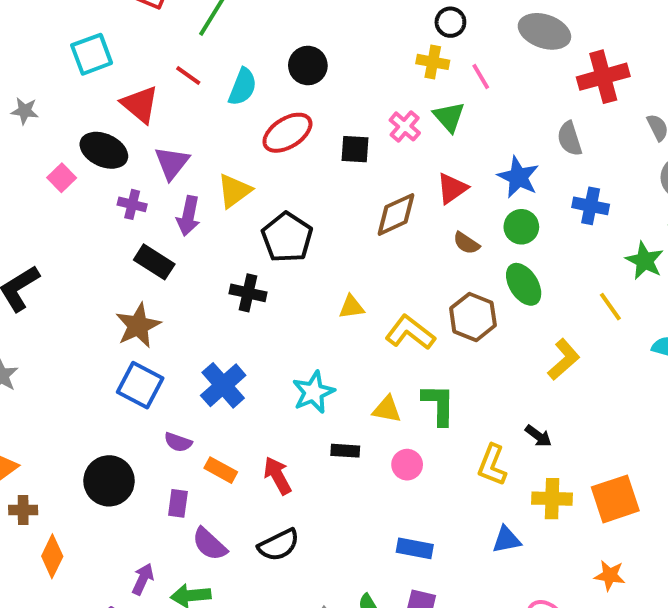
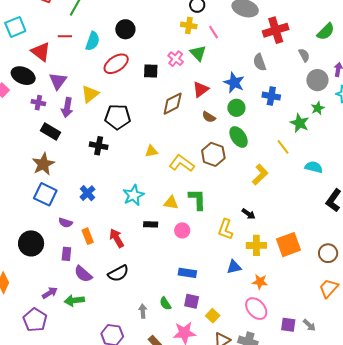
red line: (188, 76) -> (65, 36), turned -32
black pentagon: (287, 237) -> (118, 117), turned -30
blue cross: (223, 385) -> (87, 193), size x0.7
orange rectangle: (221, 470) -> (88, 236), turned 42
orange star: (610, 575) -> (260, 282), moved
purple arrow: (143, 579) -> (50, 293), turned 35

